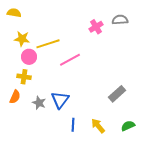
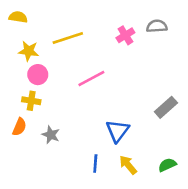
yellow line: (48, 44) -> (68, 38), moved
gray rectangle: (117, 94) -> (166, 107), moved
blue triangle: (60, 100) -> (118, 131), moved

